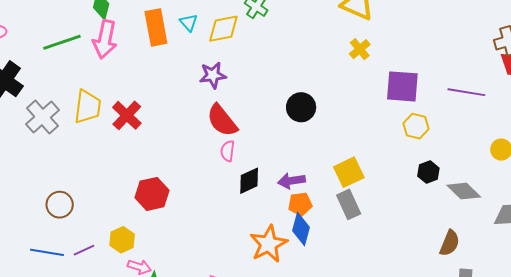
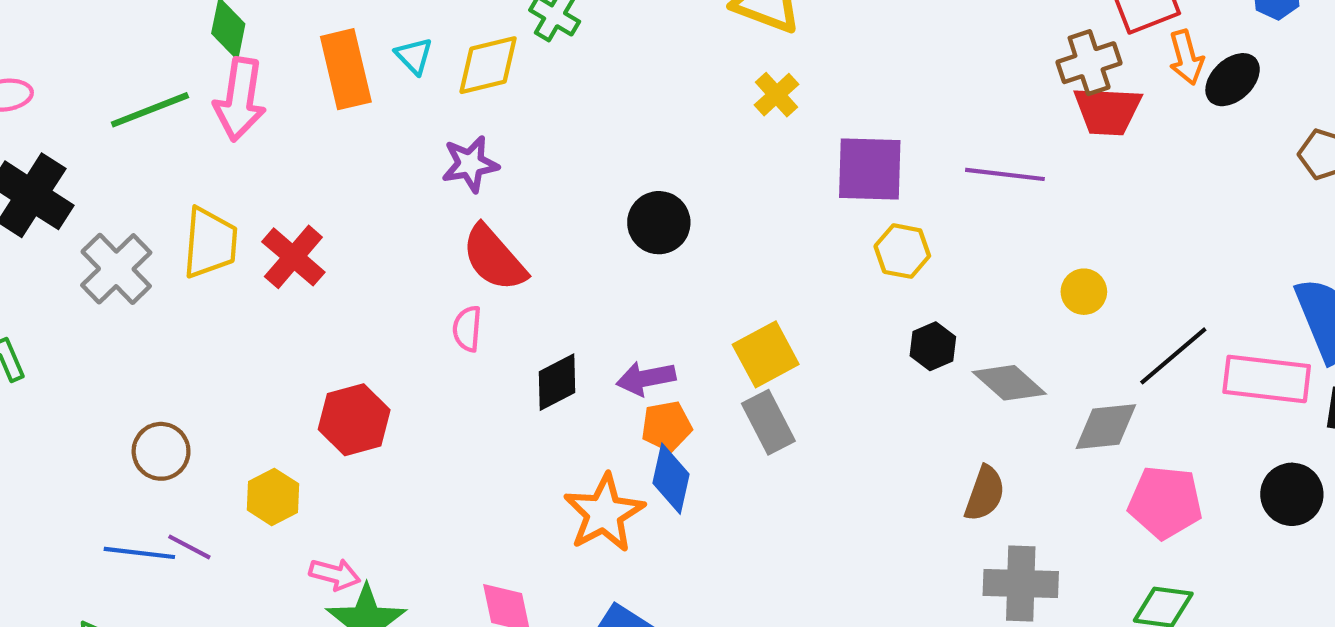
pink semicircle: (228, 151) -> (467, 329), moved
yellow hexagon: (122, 240) -> (273, 497), moved
purple line: (84, 250) -> (189, 547), moved, turned 55

